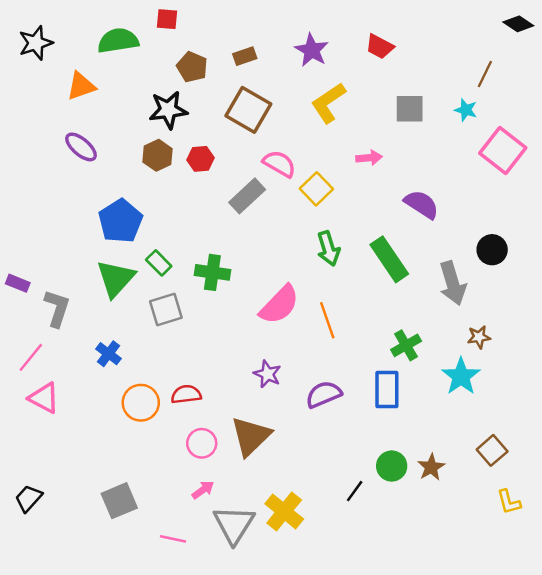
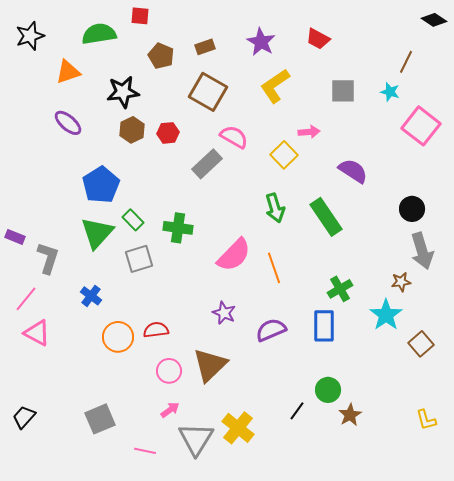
black star: (168, 110) -> (123, 92), moved
yellow square: (316, 189) -> (284, 155), moved
gray arrow: (453, 283) -> (422, 251), moved
brown square: (492, 450) -> (421, 344), moved
brown star: (431, 467) -> (350, 415), moved

